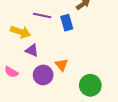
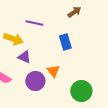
blue rectangle: (67, 23) -> (65, 42), moved

